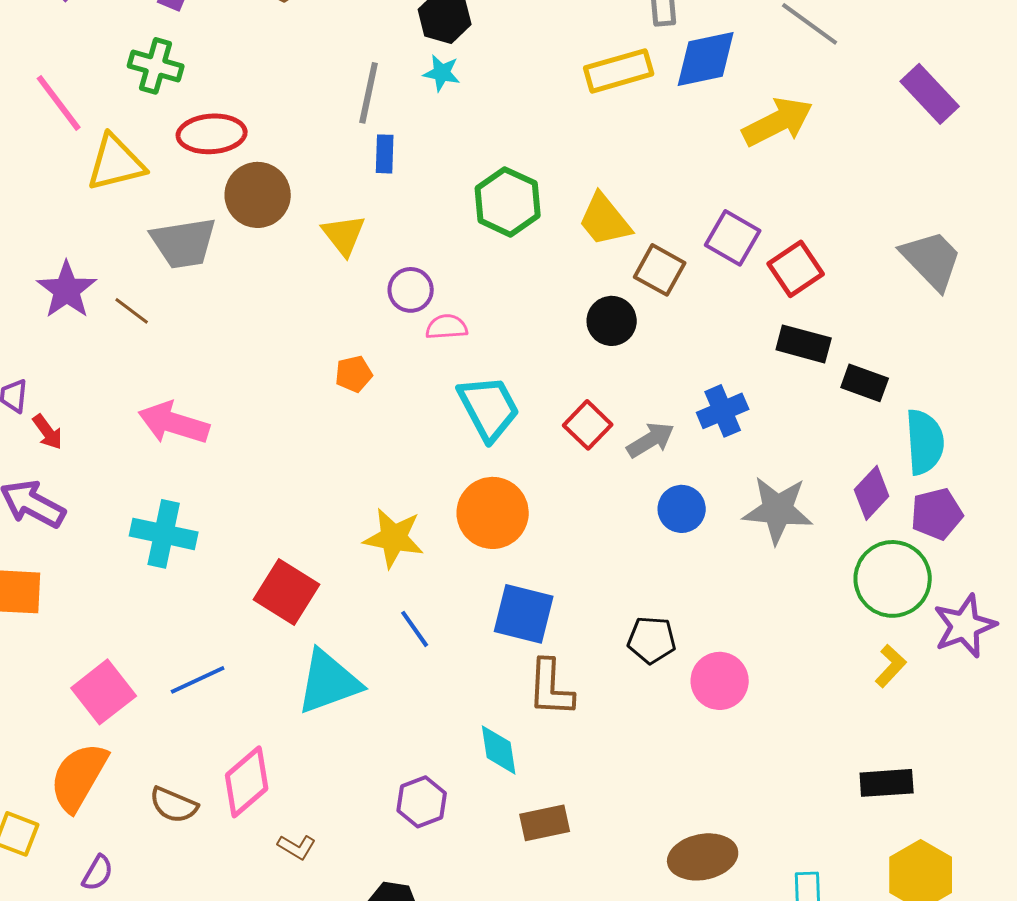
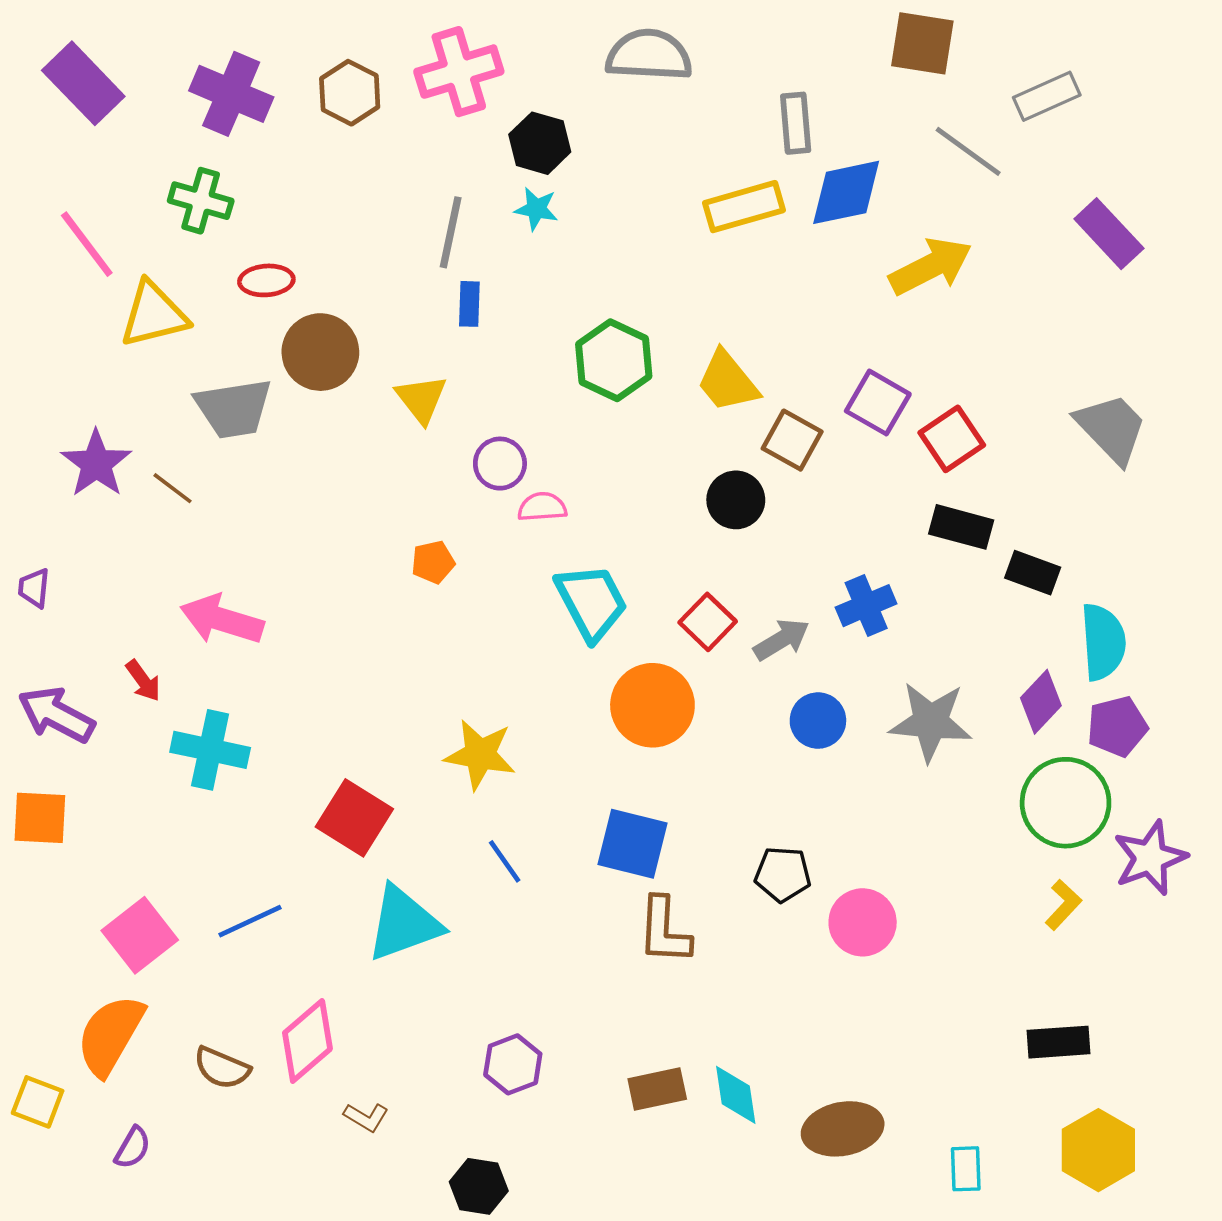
red ellipse: (212, 134) -> (266, 280), size x0.7
red arrow: (48, 432) -> (143, 681), moved
orange circle: (493, 513) -> (652, 705), moved
cyan diamond: (499, 750) -> (736, 1095), moved

